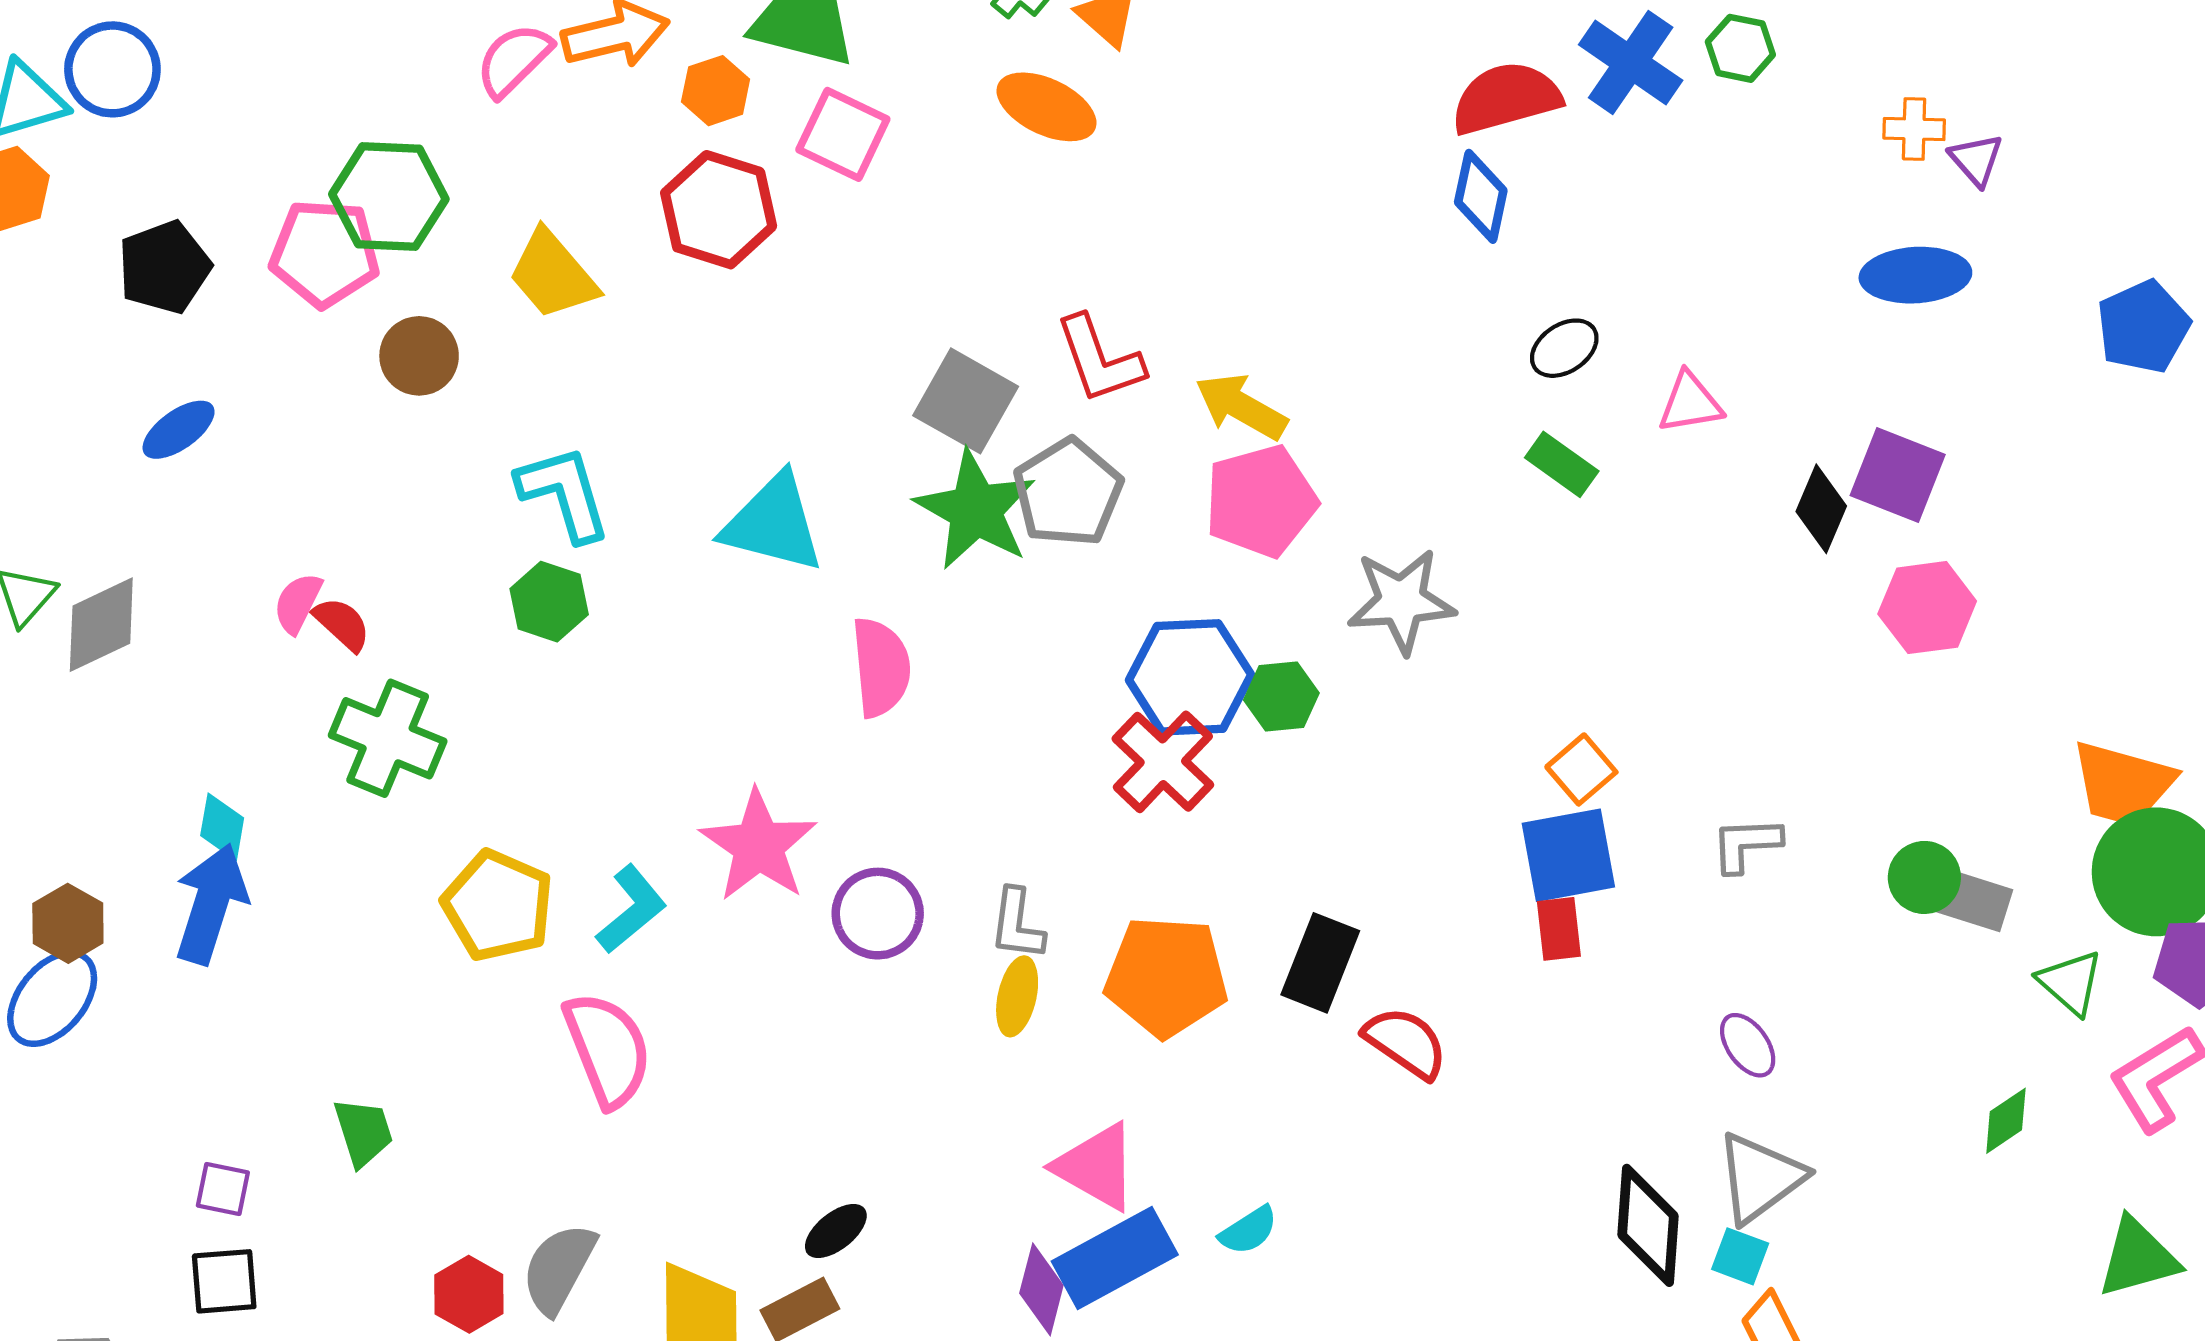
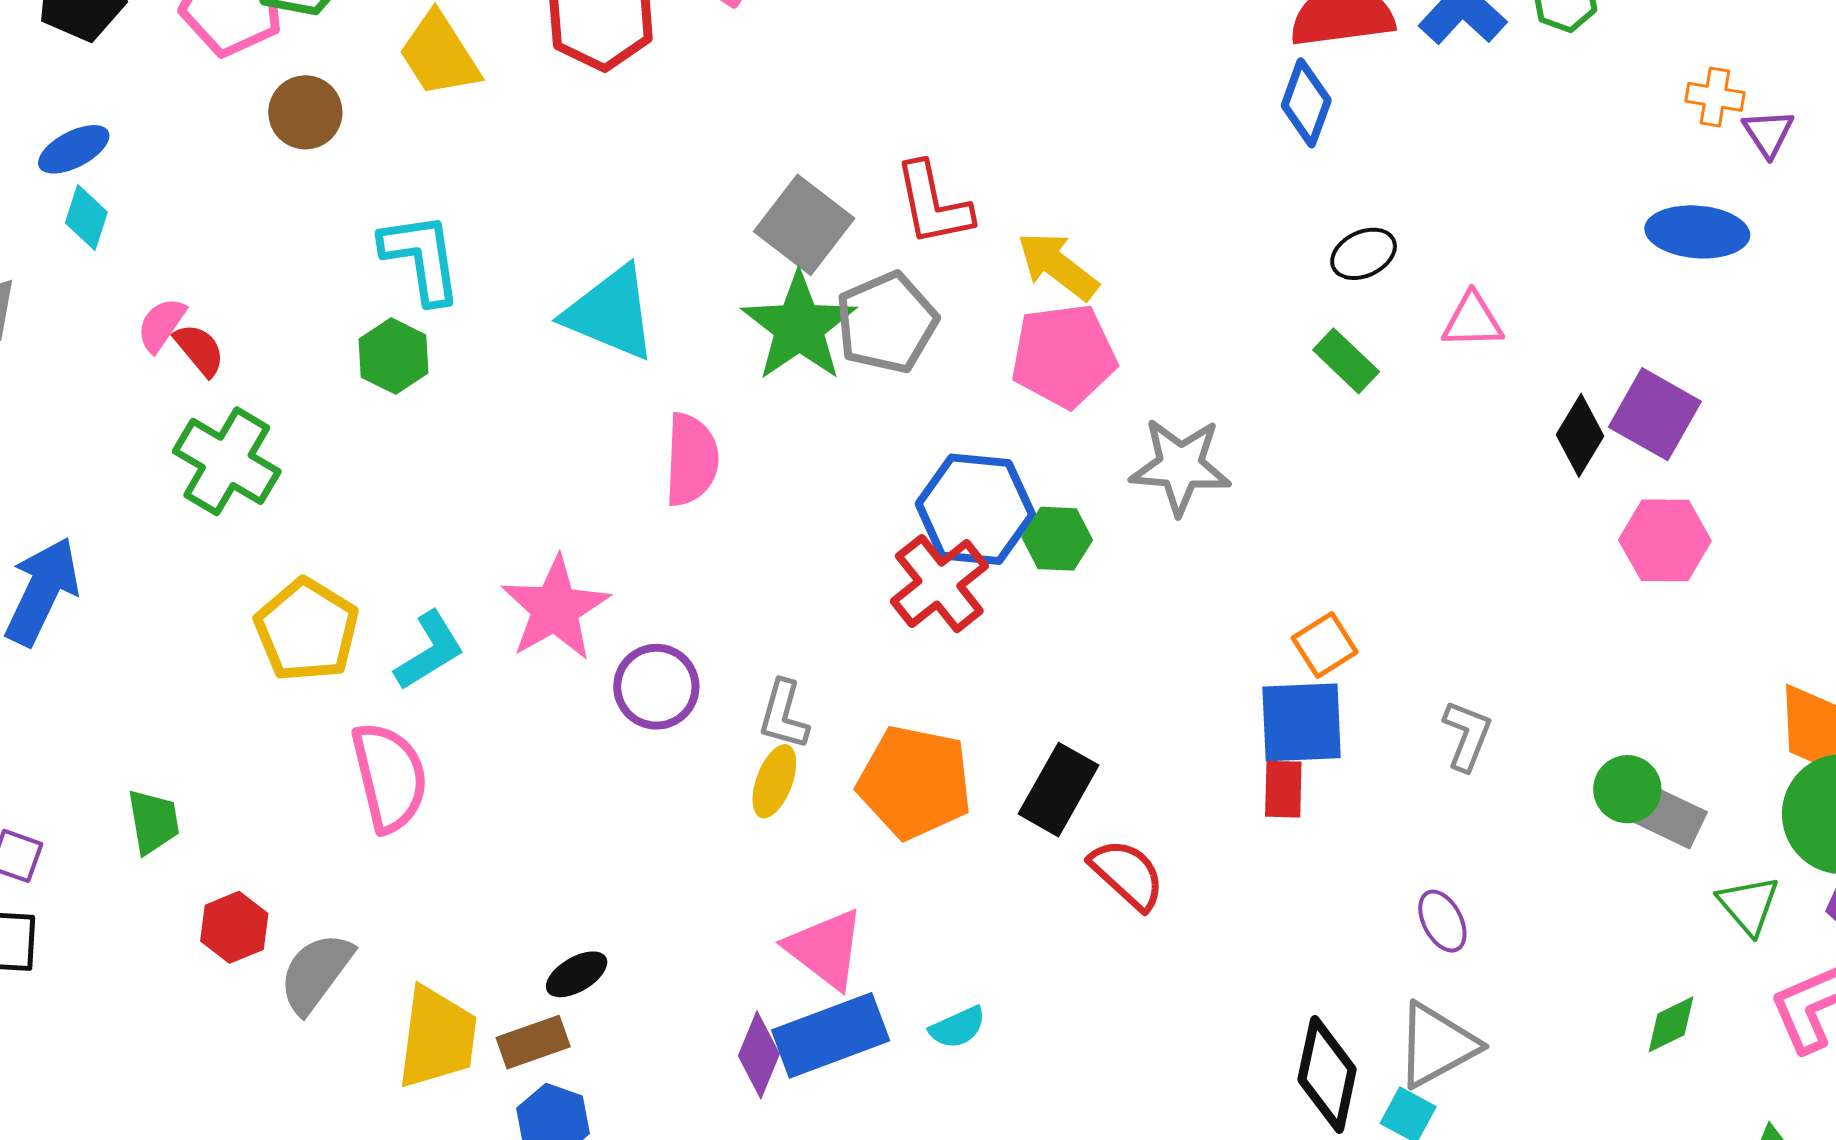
cyan diamond: (222, 827) -> (86, 218), moved
gray L-shape: (1746, 844) -> (1467, 735), turned 106
red hexagon: (469, 1294) -> (234, 927), moved

